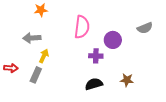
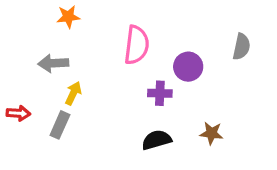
gray semicircle: (145, 28) -> (241, 47), turned -56

